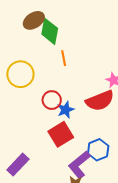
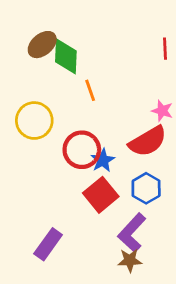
red circle: (52, 100) -> (82, 150), size x1.4
blue hexagon: (98, 150) -> (146, 188), moved

